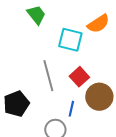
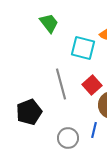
blue line: (71, 109) -> (94, 130), moved

